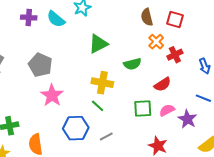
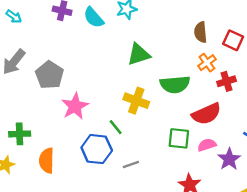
green semicircle: (132, 64) -> (175, 84), size x1.4
gray pentagon: (40, 65) -> (49, 75), moved
red semicircle: (163, 84) -> (206, 114), size x1.4
green line: (98, 106) -> (116, 127), moved

